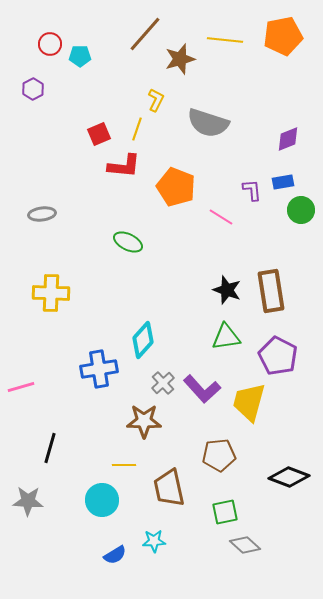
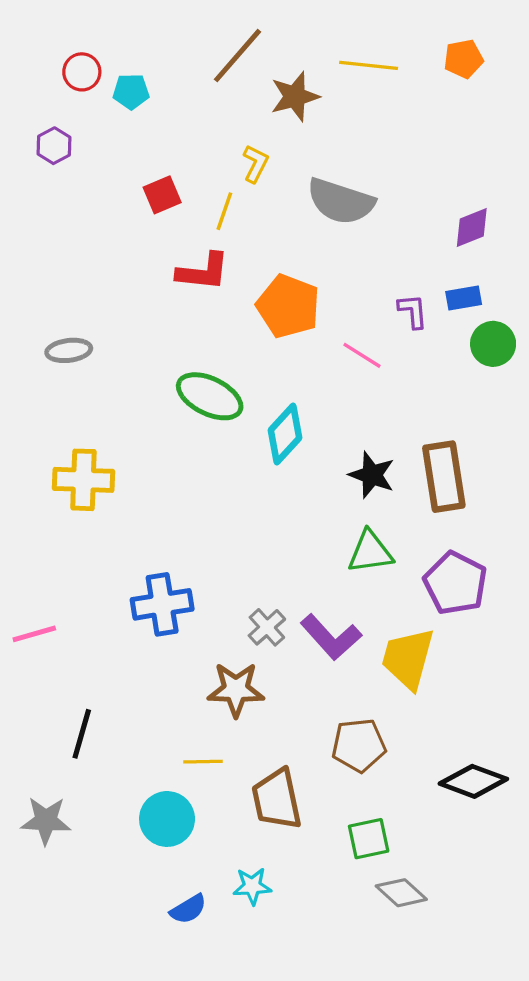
orange pentagon: (283, 36) -> (464, 59), size x0.6
red square: (99, 134) -> (162, 195), moved
green ellipse: (128, 242) -> (210, 396), size x1.4
cyan diamond: (143, 340) -> (285, 434), moved

